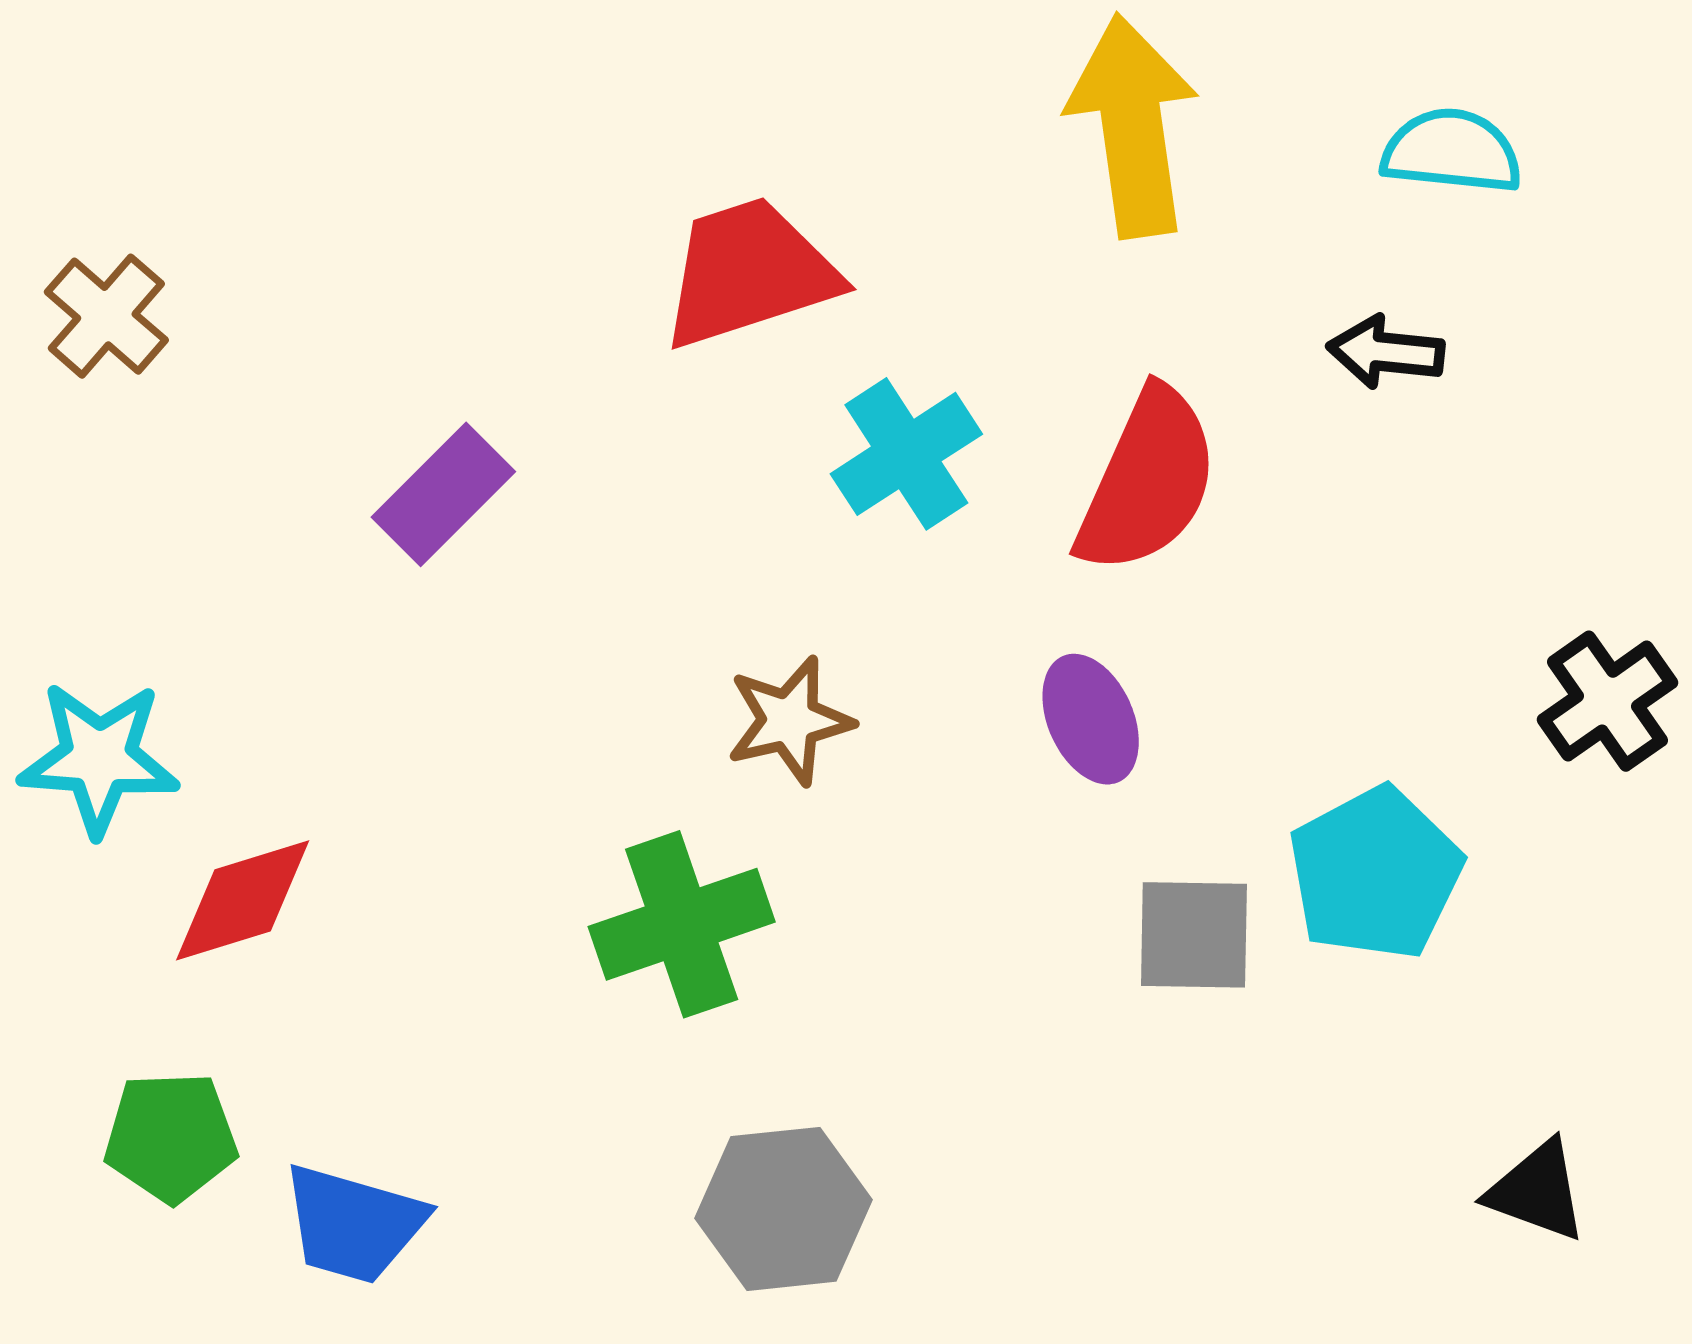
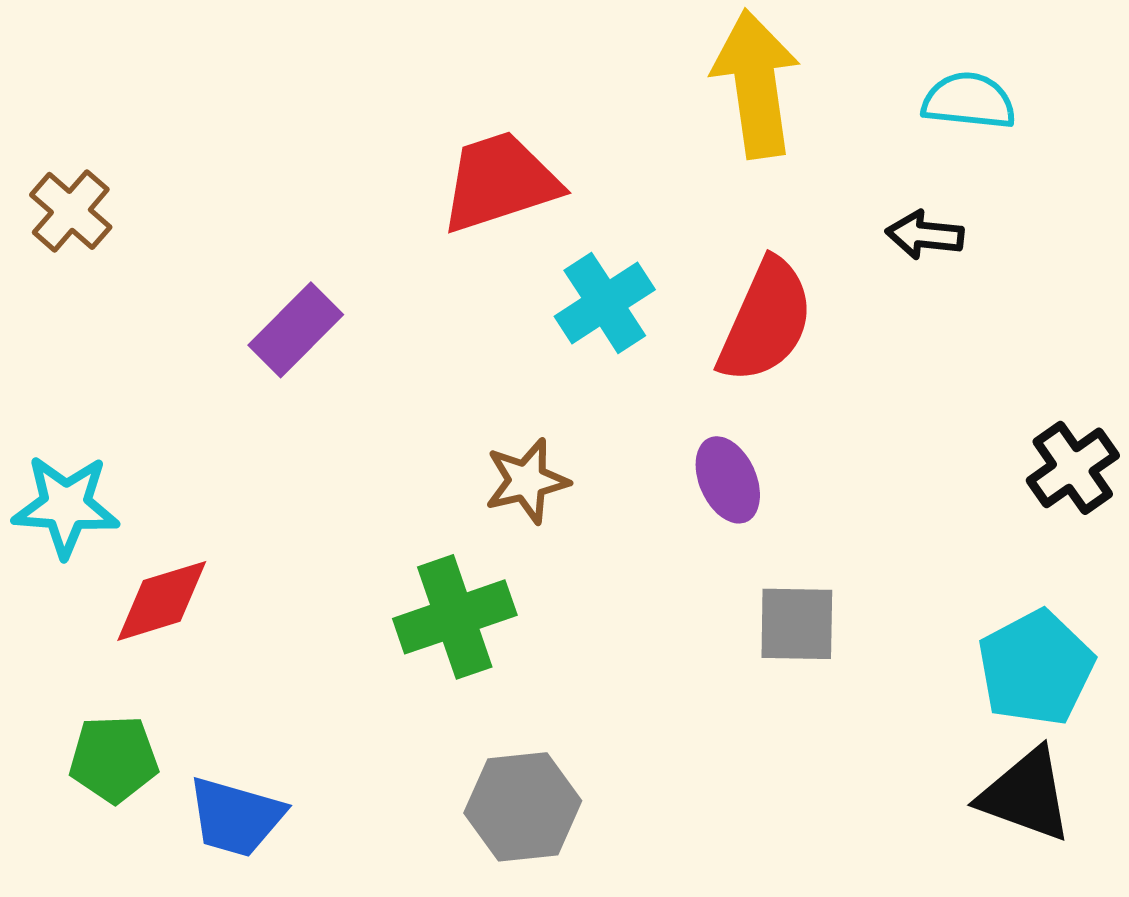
cyan pentagon: (1375, 873) -> (1036, 668), moved
black triangle: (1537, 1191) -> (1026, 795), size x1.4

